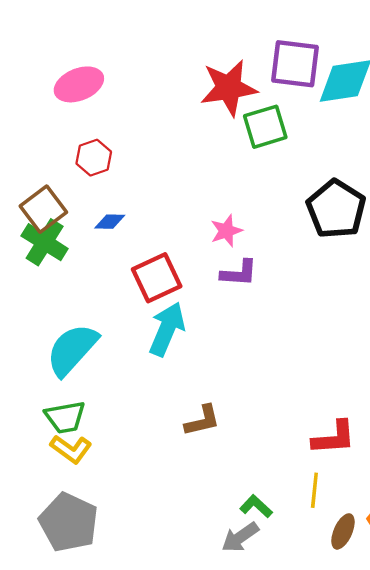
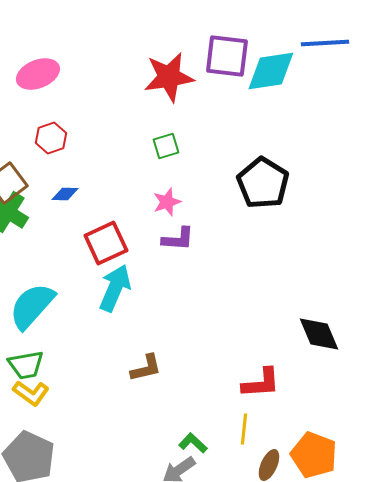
green square: (265, 127) -> (166, 146), moved, size x0.7

